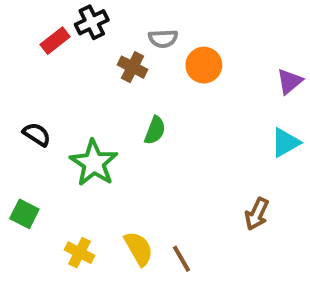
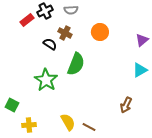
gray semicircle: (163, 39) -> (71, 10), moved
green semicircle: (155, 130) -> (76, 64), size x1.6
black semicircle: (37, 134) -> (50, 44), moved
yellow cross: (80, 253) -> (29, 125), moved, turned -32
brown line: (181, 259) -> (89, 127), turned -32

